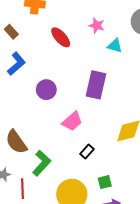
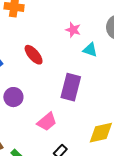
red ellipse: (61, 37) -> (34, 55), moved
purple circle: (46, 90) -> (13, 97), moved

